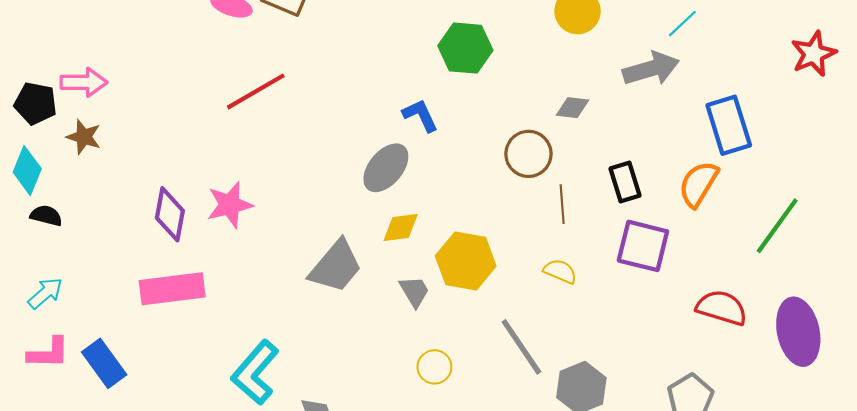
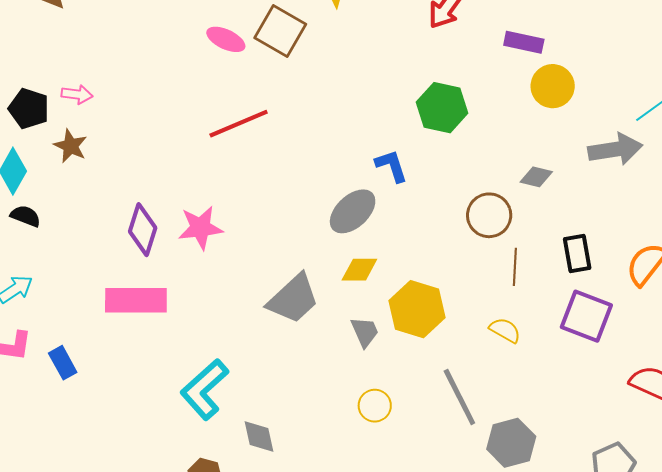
pink arrow: (84, 82) -> (77, 94), size x0.7
blue rectangle: (104, 363) -> (63, 363), size x0.7

